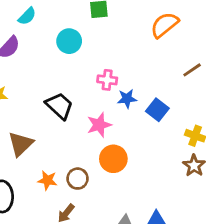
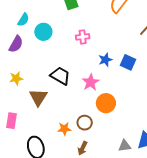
cyan circle: (69, 41) -> (43, 32), moved
pink cross: (107, 80) -> (83, 37), moved
brown triangle: (21, 144) -> (38, 97), moved

